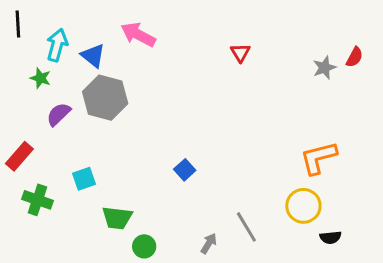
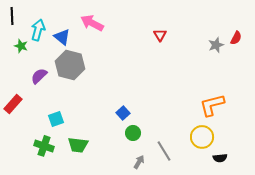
green star: (40, 78) -> (21, 46), moved
green cross: (37, 200) -> (44, 146), moved
green circle: (144, 246) -> (133, 133), moved

